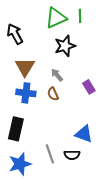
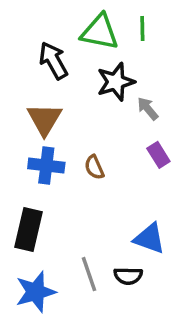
green triangle: (56, 18) -> (100, 32), turned 35
black arrow: (15, 34) -> (53, 61), moved
gray arrow: (57, 75) -> (148, 109), moved

